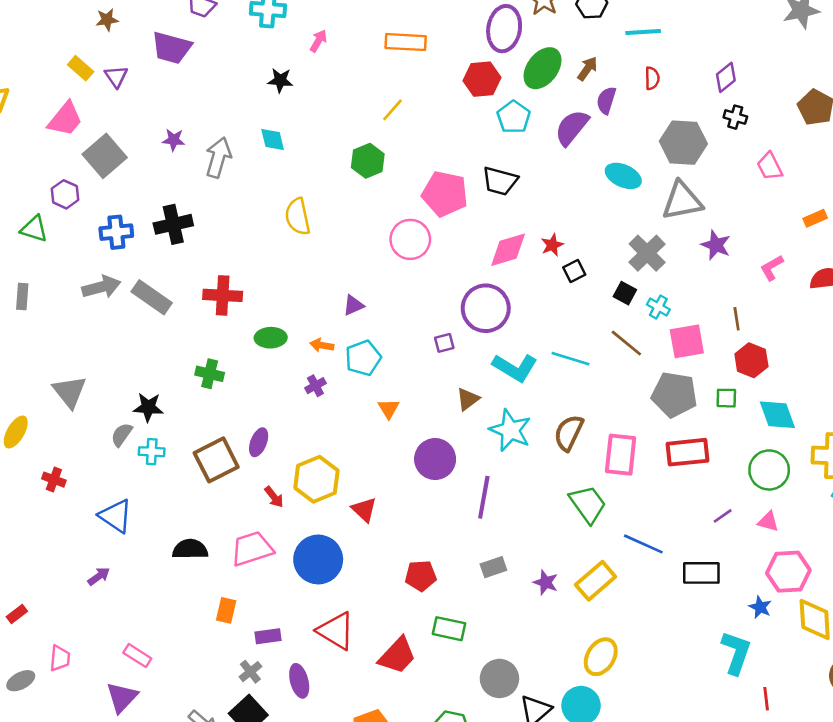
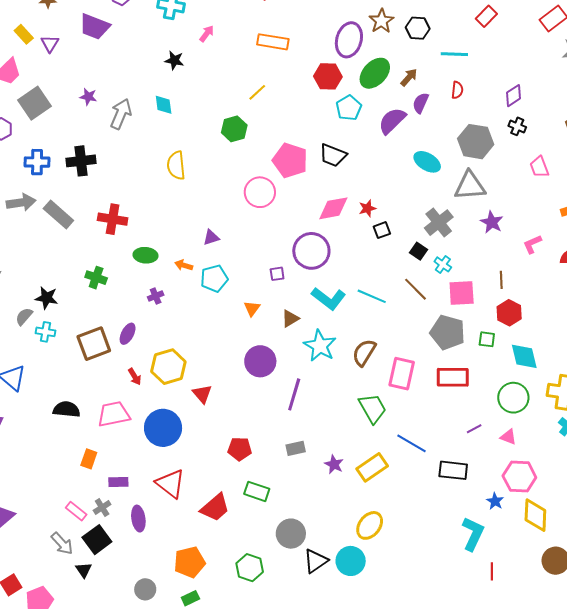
purple cross: (315, 386) -> (156, 296), moved
orange triangle: (389, 409) -> (252, 308), moved
pink rectangle: (137, 656) -> (76, 511), moved

